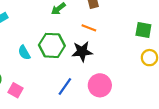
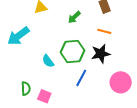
blue line: (65, 87) -> (81, 78), moved

